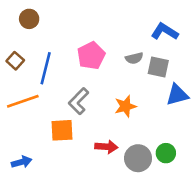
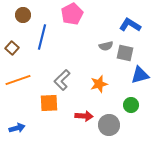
pink pentagon: (91, 56) -> (72, 14), moved
blue line: (46, 68) -> (42, 37), moved
green circle: (166, 153) -> (131, 105), moved

